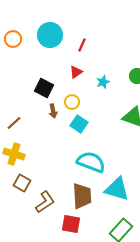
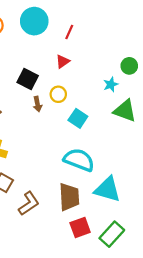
cyan star: (103, 82) -> (111, 84), moved
cyan square: (79, 124) -> (78, 118), moved
red square: (71, 224) -> (80, 228), moved, turned -30

